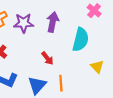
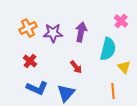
yellow triangle: (97, 67) -> (124, 67), moved
orange line: (61, 83) -> (113, 91), moved

